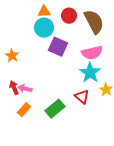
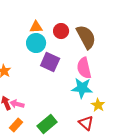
pink semicircle: (92, 53) -> (84, 68), turned 90
cyan star: (90, 73) -> (82, 88), turned -30
red triangle: (82, 97) -> (86, 123), moved

